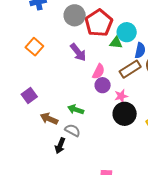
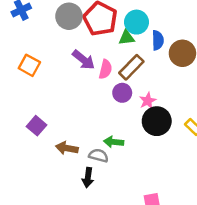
brown rectangle: (130, 69) -> (131, 67), moved
pink semicircle: (99, 71) -> (105, 69), moved
green arrow: (76, 110) -> (114, 142), moved

